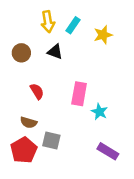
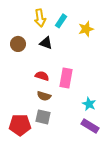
red semicircle: (37, 91) -> (42, 76), moved, turned -40
cyan star: (99, 112) -> (89, 104), moved
brown semicircle: (29, 123) -> (44, 96), moved
red pentagon: (24, 150) -> (20, 125), turned 30

